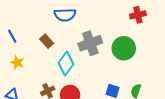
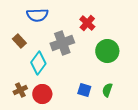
red cross: (138, 15) -> (87, 23), moved, turned -35
green circle: (124, 48) -> (107, 51), moved

